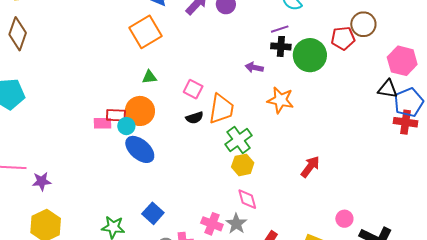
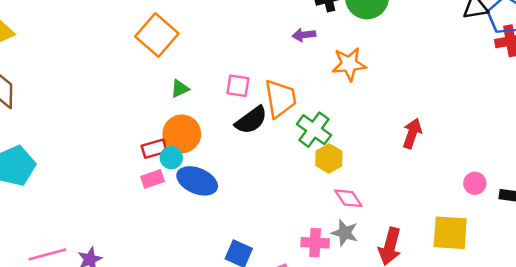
black semicircle: (195, 118) -> (251, 120), size x1.5
pink rectangle: (103, 123) -> (153, 179), moved

